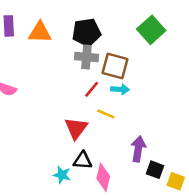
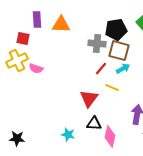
black pentagon: (86, 32) -> (116, 30), moved
cyan arrow: (120, 89) -> (123, 69), turned -32
cyan star: (62, 175) -> (68, 135), moved

